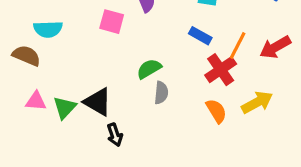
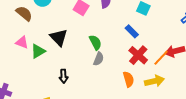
orange line: (238, 46) -> (161, 58), moved
green semicircle: (149, 69) -> (95, 42), turned 77
red cross: (221, 70) -> (138, 55), turned -30
black triangle: (98, 102) -> (59, 37), moved

